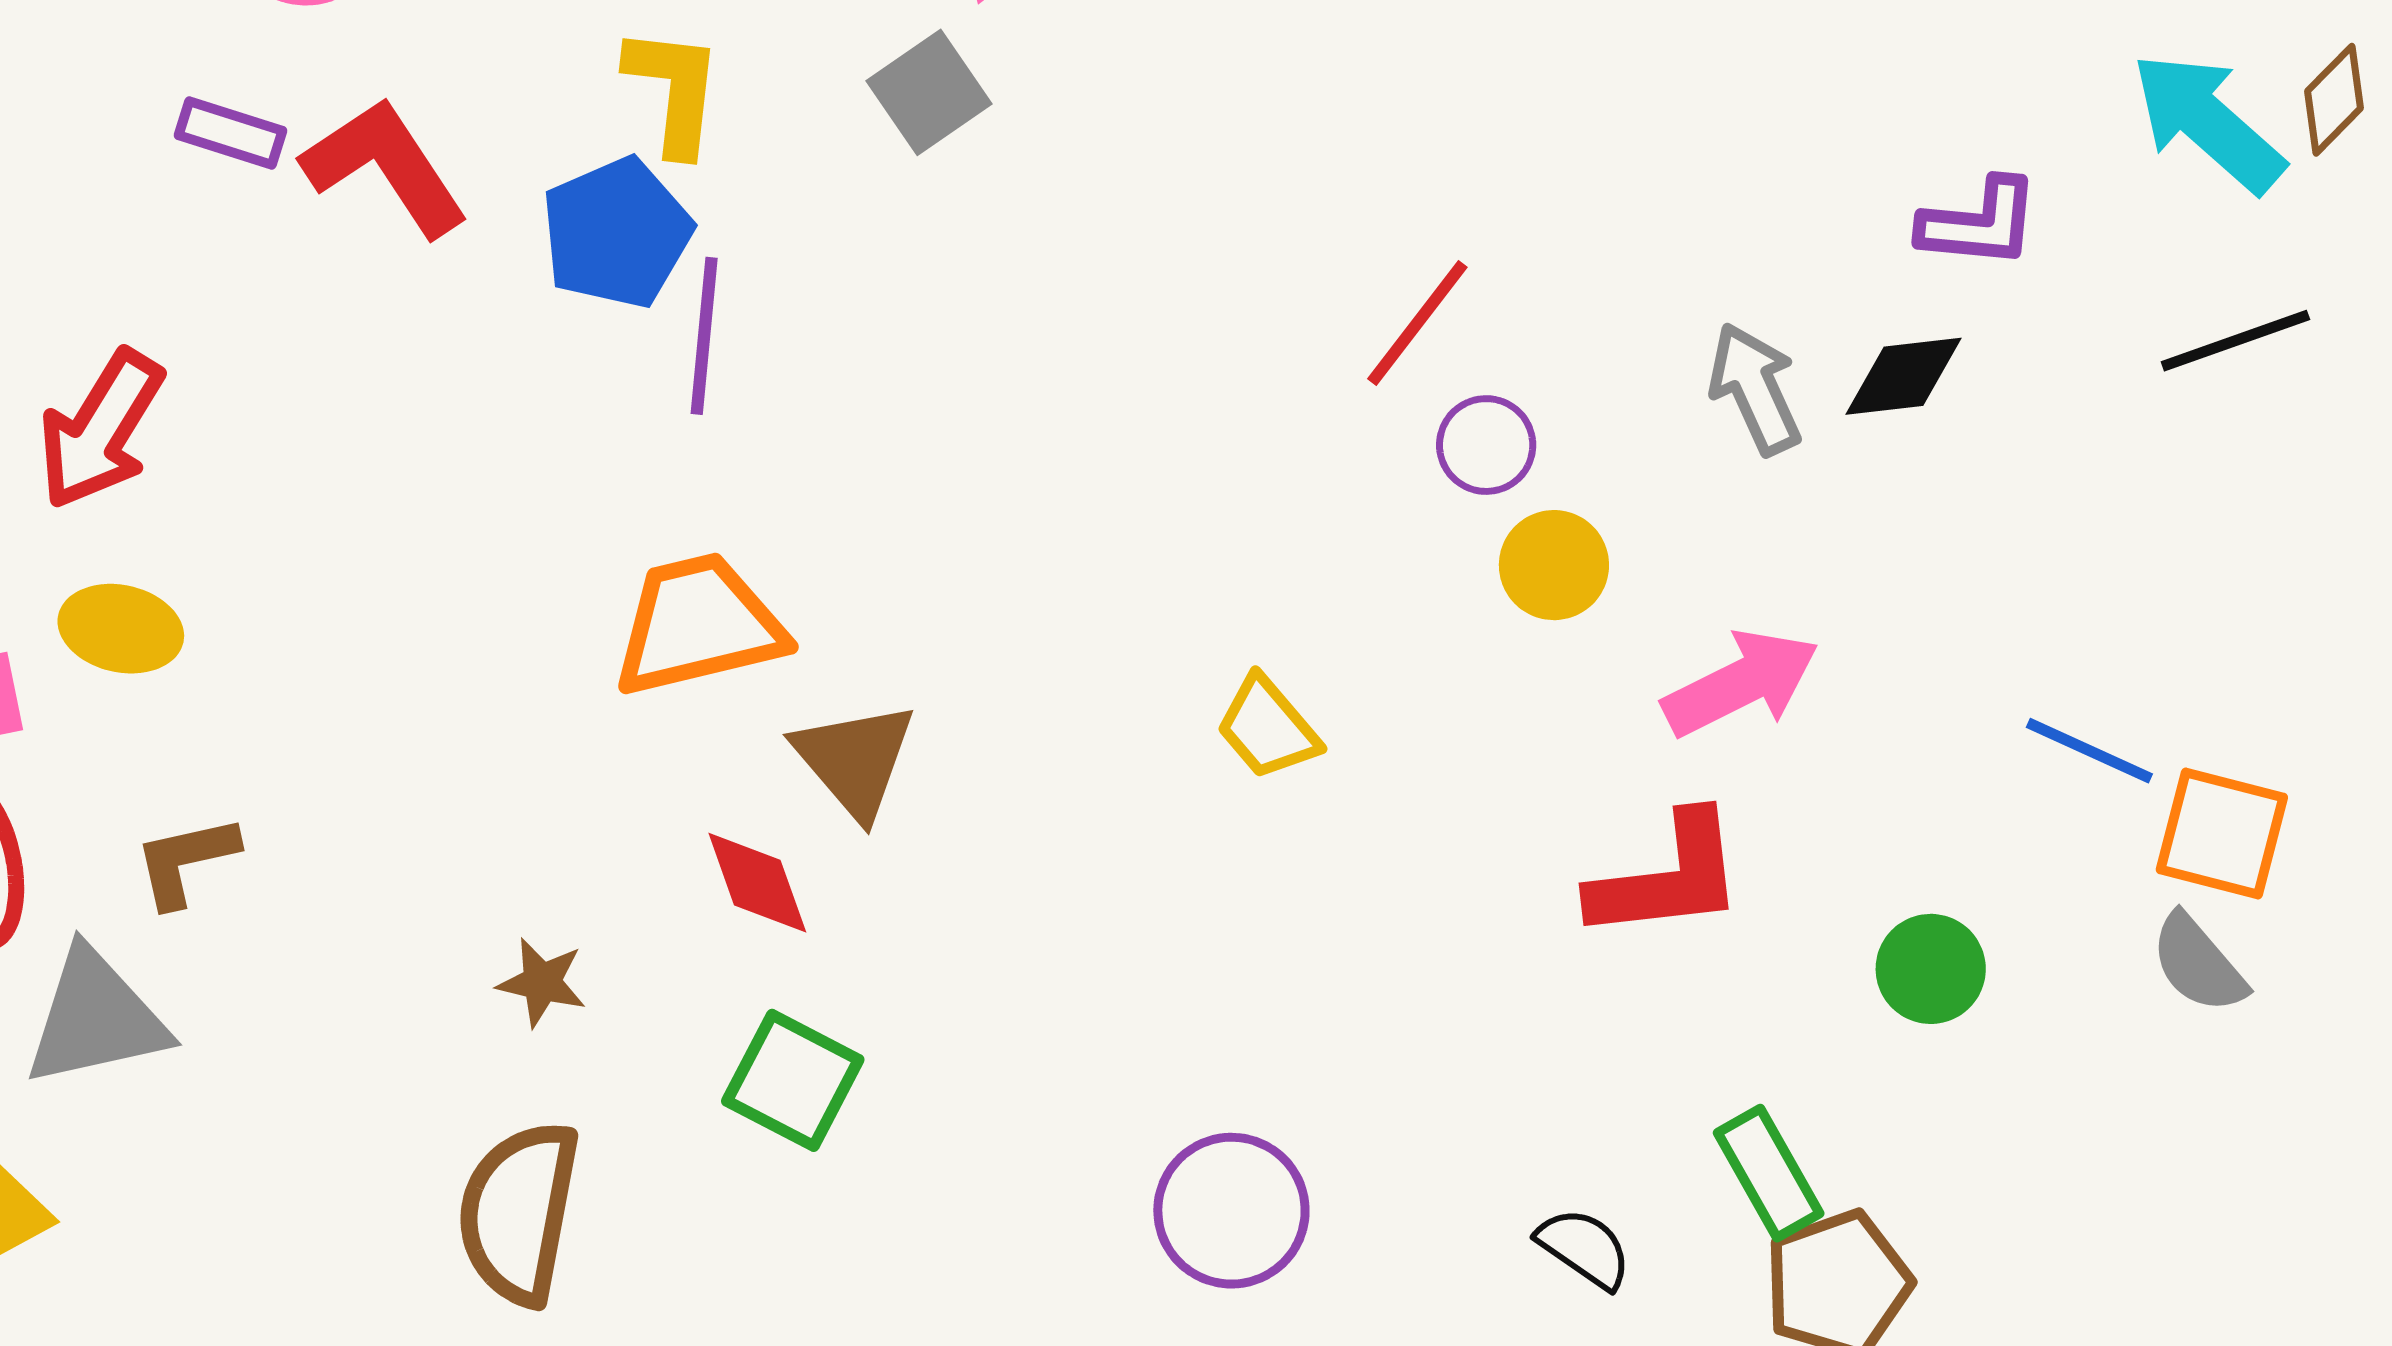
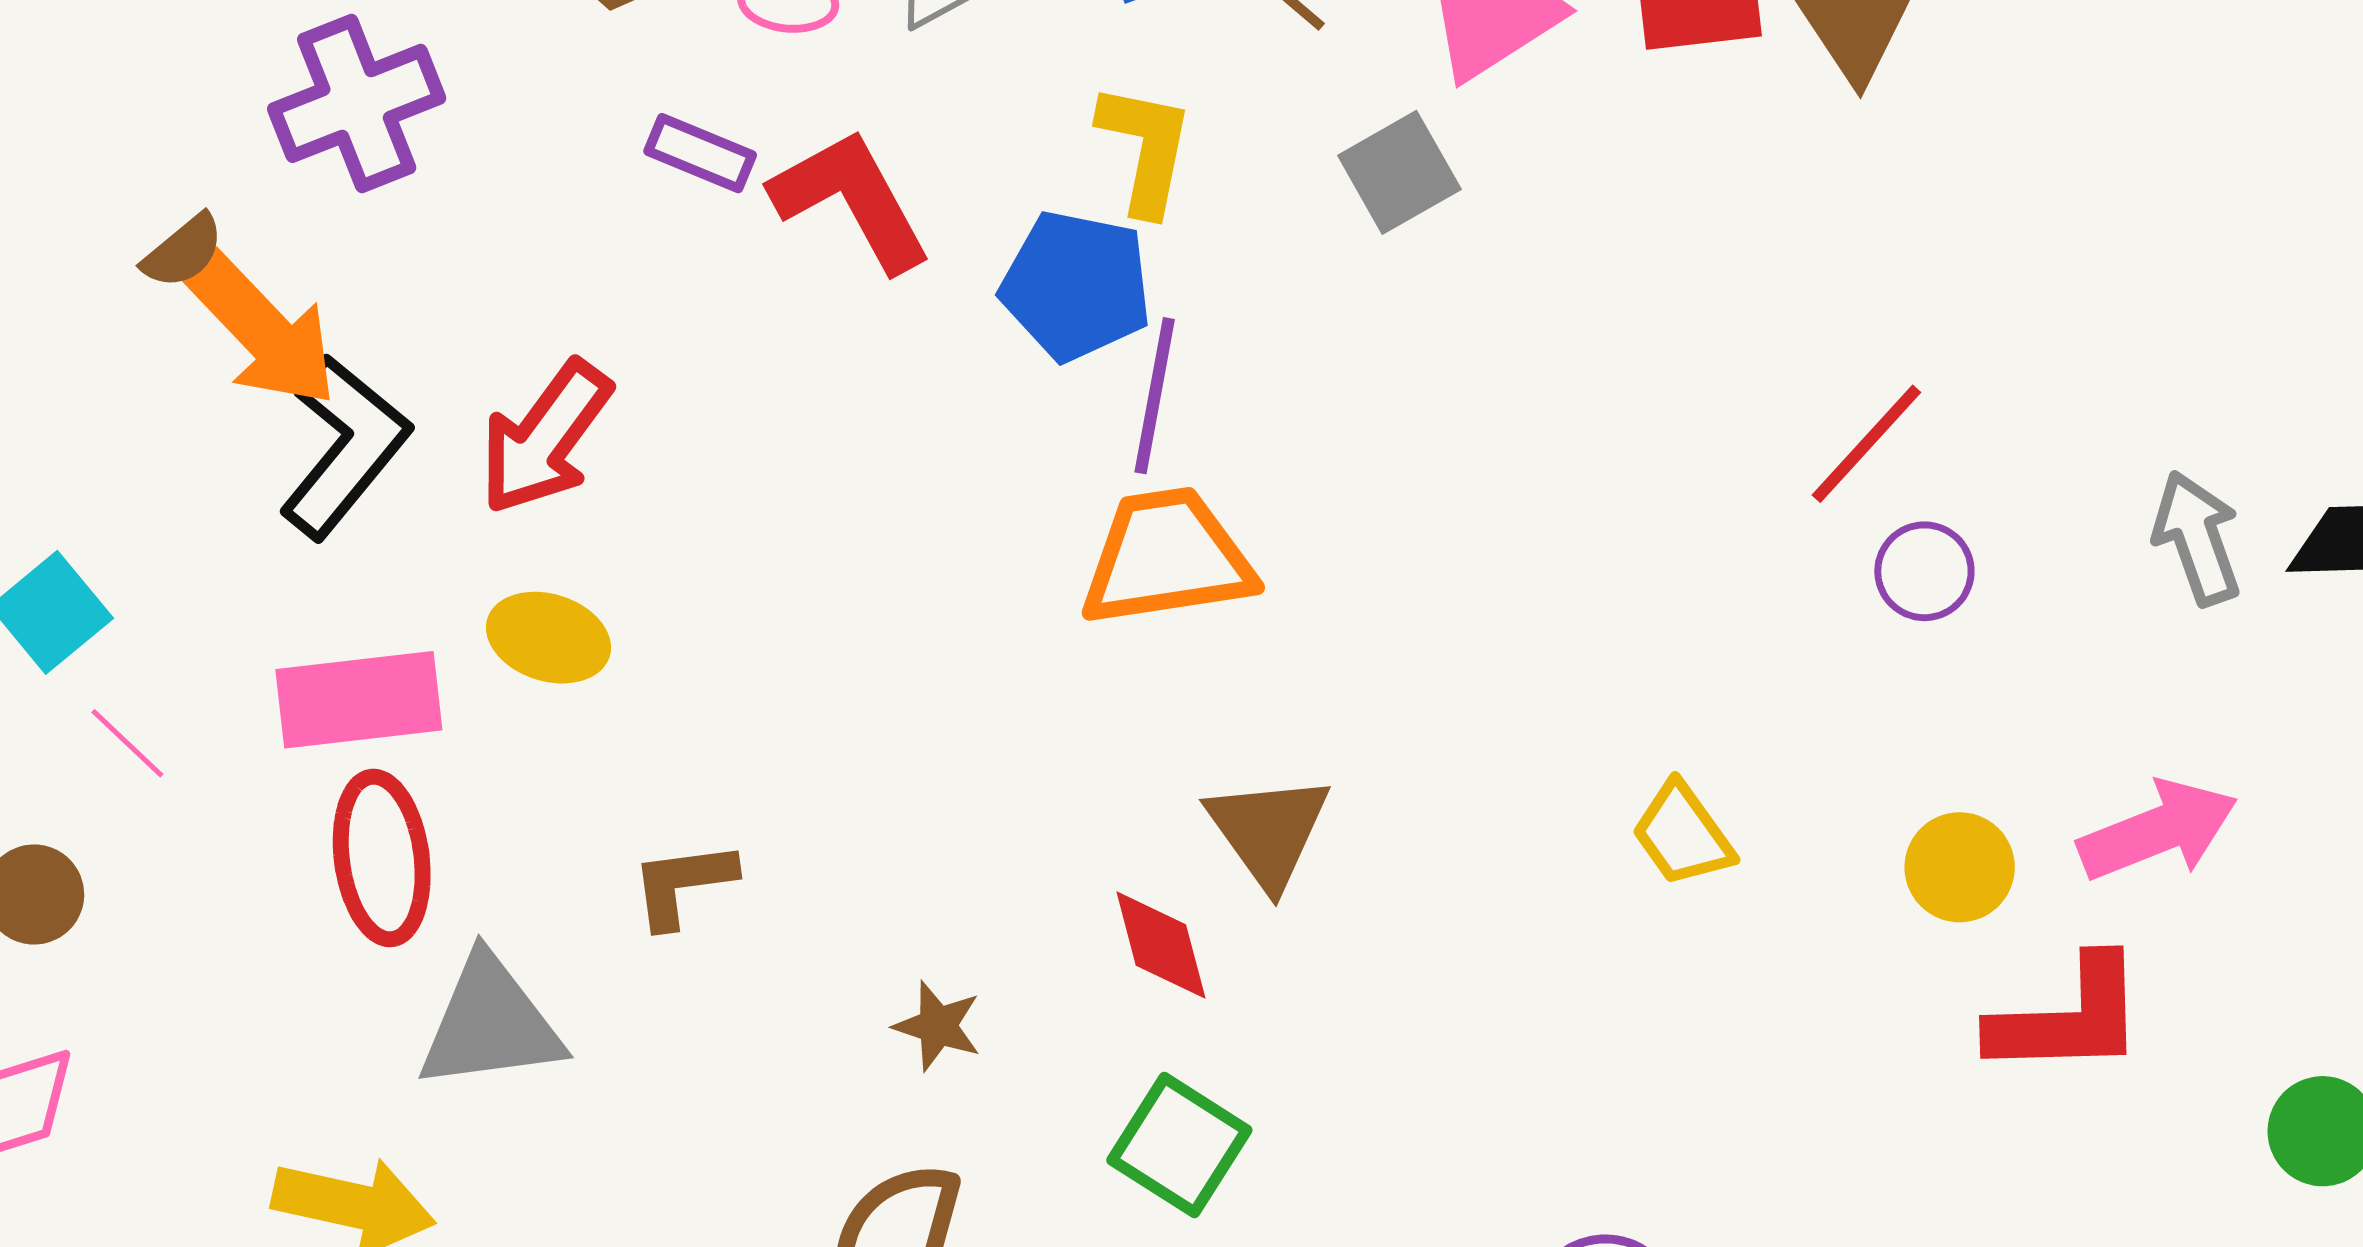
blue pentagon: (617, 233) -> (1076, 286), turned 30
yellow circle: (1554, 565) -> (1960, 867), moved
orange trapezoid: (699, 625) -> (1167, 558), moved
brown L-shape: (186, 861) -> (683, 884), moved

